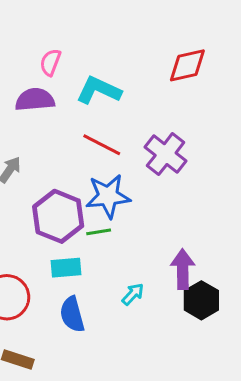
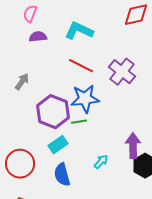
pink semicircle: (50, 62) -> (30, 14), moved
purple semicircle: (35, 100) -> (38, 37), size x0.7
cyan rectangle: (66, 268) -> (58, 145), turned -30

